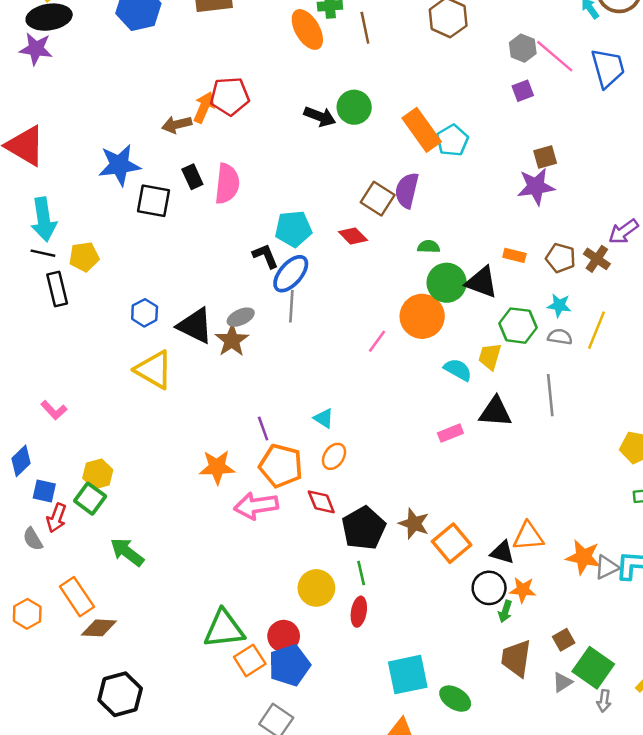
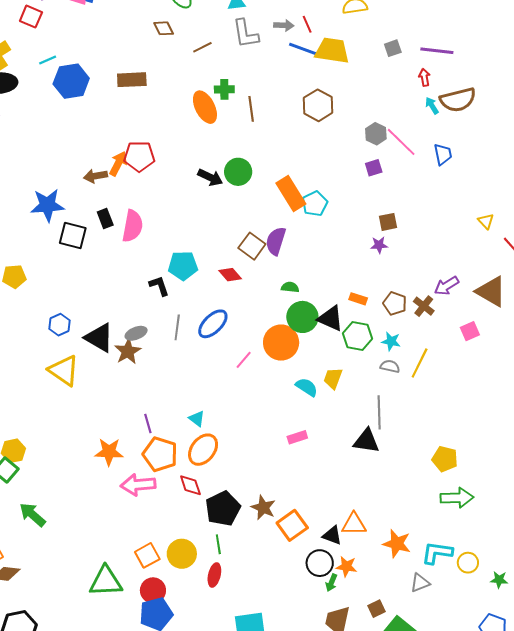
blue trapezoid: (608, 68) -> (443, 154), size x0.7
purple star: (536, 187) -> (379, 245), size x0.6
blue ellipse: (291, 274) -> (213, 324), moved
green hexagon: (518, 326) -> (357, 336), moved
black triangle: (495, 412) -> (366, 441), moved
orange ellipse: (334, 456) -> (203, 450), size x1.5
gray triangle: (607, 567) -> (420, 583), moved
orange square: (250, 660) -> (147, 555), moved

